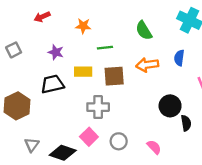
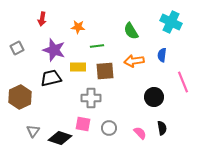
red arrow: (42, 17) -> (42, 19), turned -56
purple star: (56, 52) -> (54, 50), size x1.6
black semicircle: (186, 123) -> (162, 128), moved
pink square: (89, 137) -> (83, 124), turned -35

